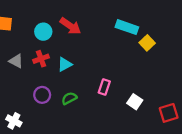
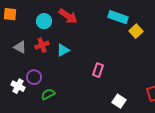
purple circle: (42, 95) -> (34, 77), moved
green semicircle: (69, 98) -> (48, 94), moved
white square: (135, 102) -> (119, 101), moved
white cross: (14, 121) -> (18, 86), moved

